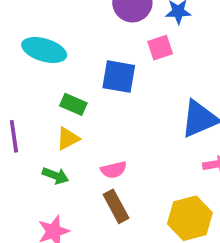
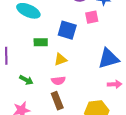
green rectangle: (73, 104) -> (41, 42), turned -32
yellow triangle: (68, 139) -> (60, 59), moved

